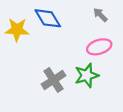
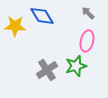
pink ellipse: (99, 47) -> (87, 41), turned -60

